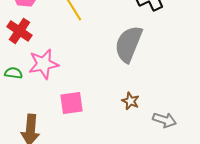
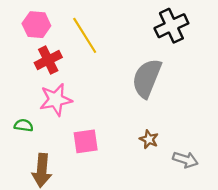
red cross: (19, 31) -> (48, 60), moved, turned 30
green semicircle: (13, 73) -> (24, 125), moved

